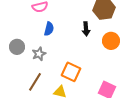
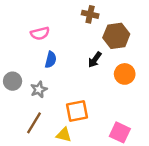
black arrow: (86, 29) -> (95, 60), turned 40
orange square: (71, 72) -> (77, 111), turned -36

